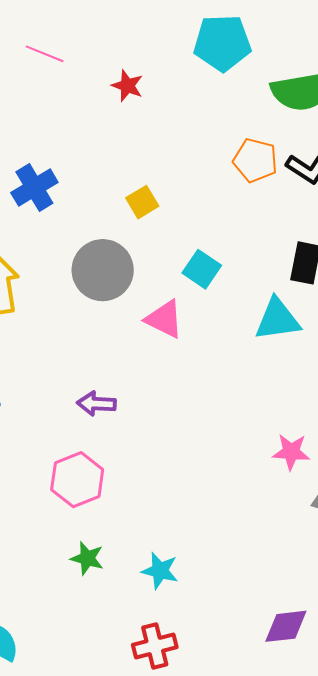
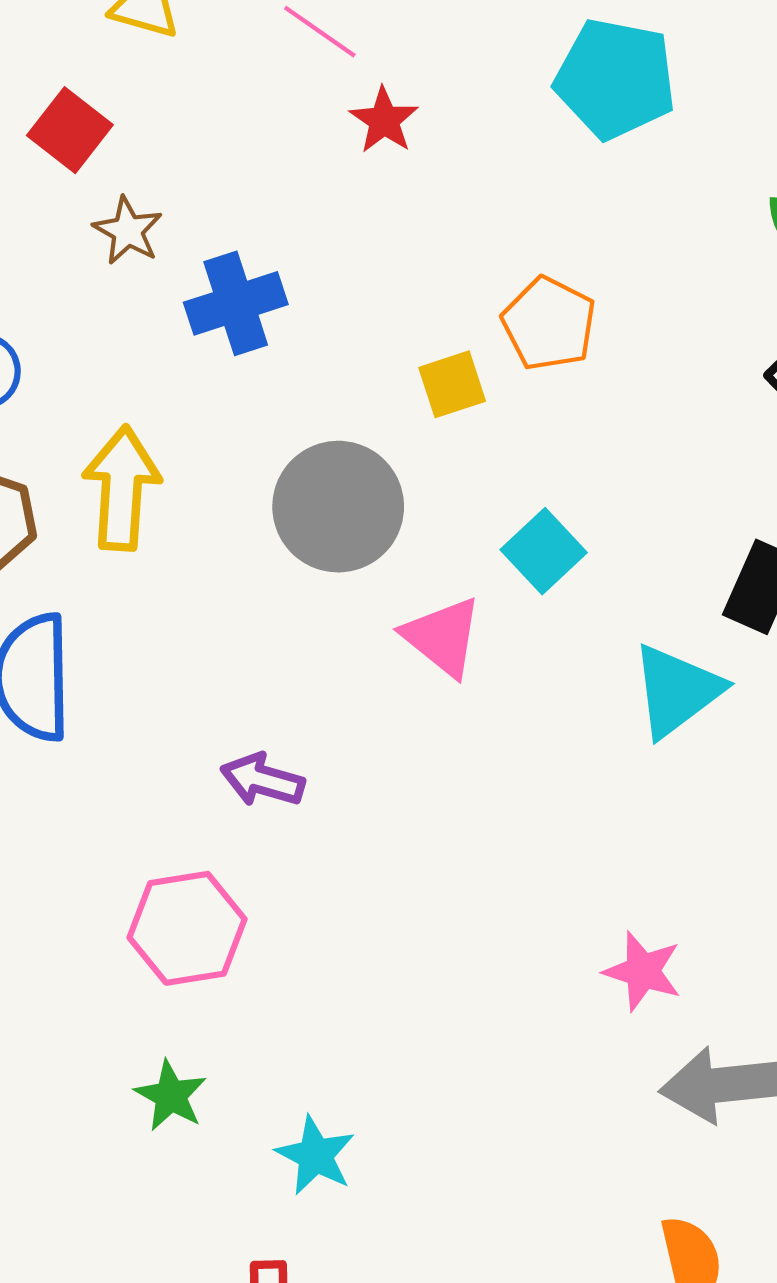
cyan pentagon: (222, 43) -> (615, 79), moved
red star: (127, 86) -> (384, 120), moved
orange pentagon: (255, 160) -> (549, 324), moved
cyan triangle: (277, 319) -> (677, 691), turned -42

